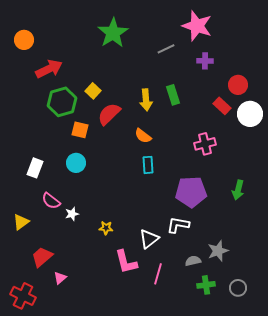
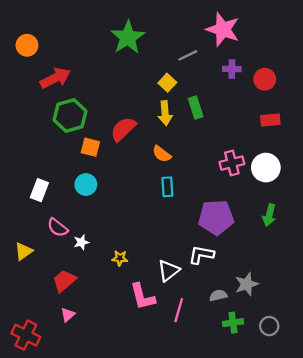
red circle: (238, 85) -> (265, 79), moved
yellow square: (93, 91) -> (167, 83), moved
red rectangle: (222, 106) -> (270, 120), moved, turned -48
white circle: (250, 114) -> (266, 168), moved
red trapezoid: (42, 257) -> (64, 281), moved

